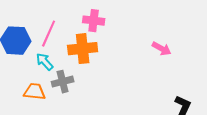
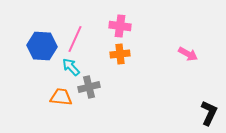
orange cross: (83, 49) -> (120, 54), moved, size x0.7

